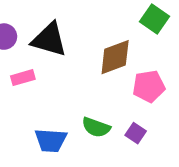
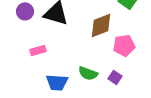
pink rectangle: (23, 78) -> (38, 50), moved

